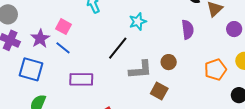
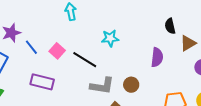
pink square: (64, 27) -> (57, 51), moved
black line: (118, 48) -> (85, 60), turned 70

